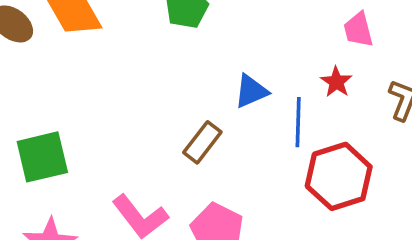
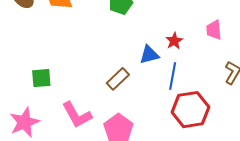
red star: (336, 82) -> (174, 41), moved
green square: (42, 157) -> (41, 78), moved, size x0.7

